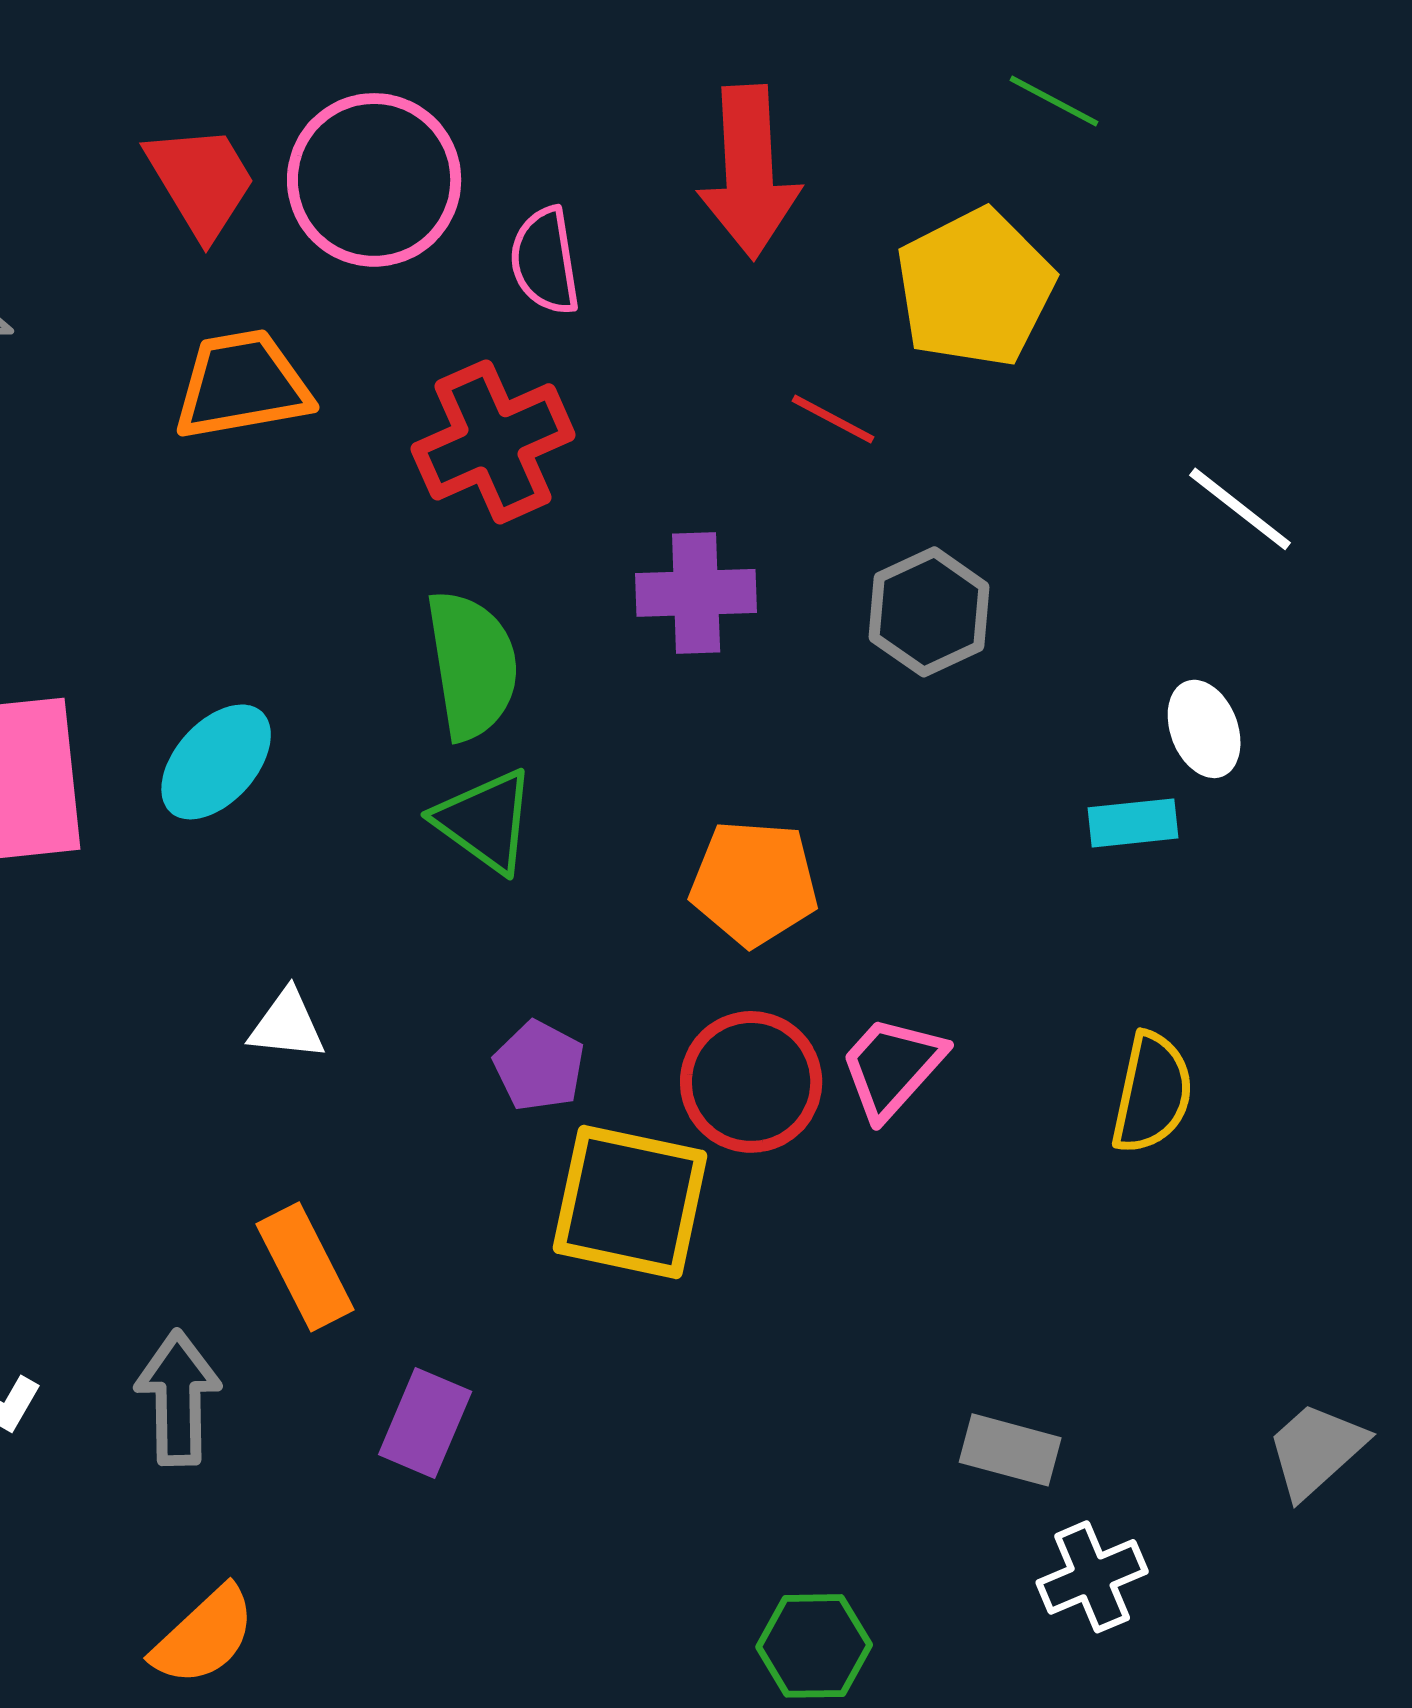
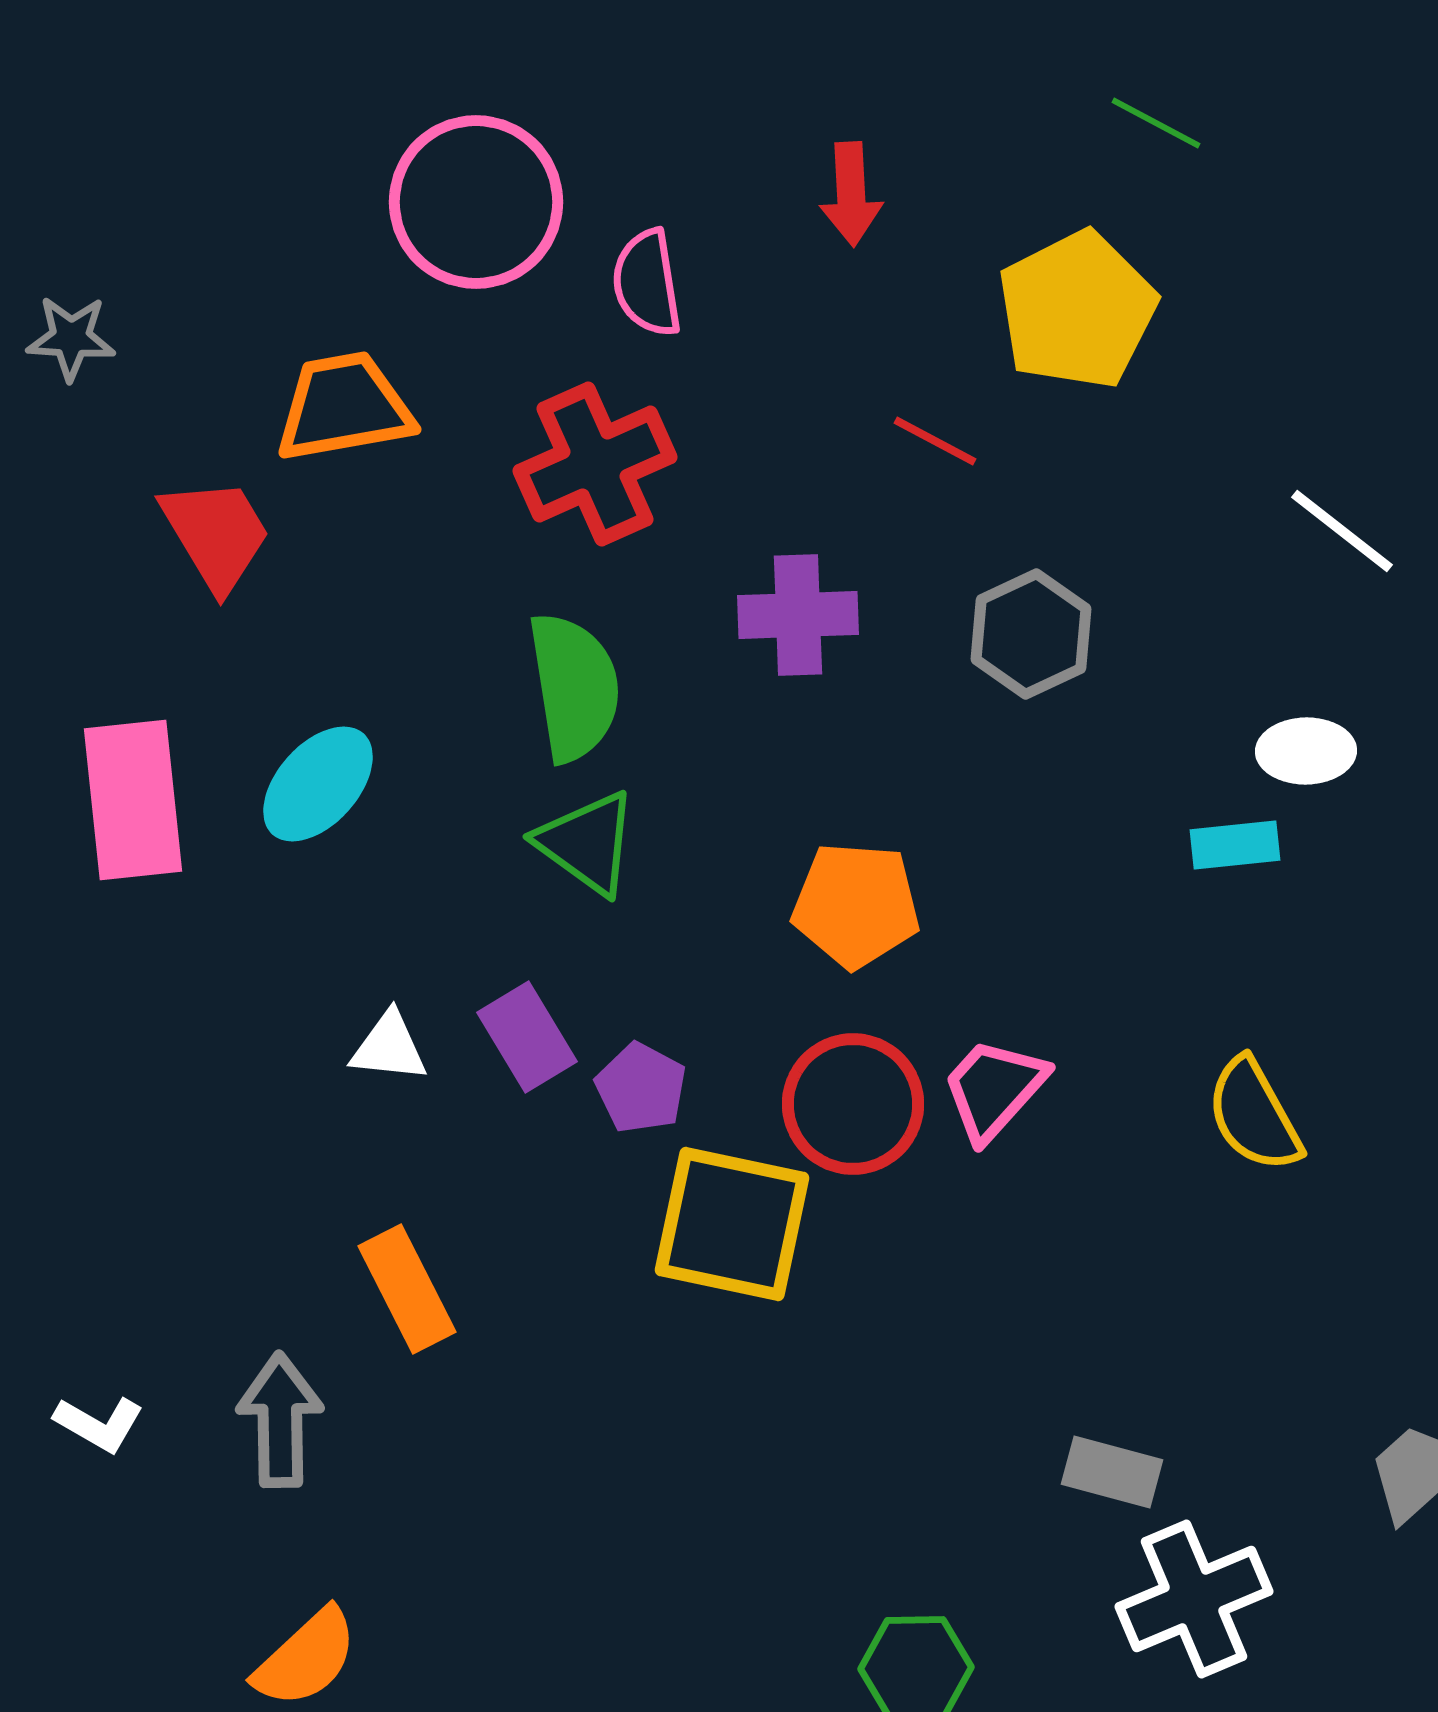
red arrow: (749, 172) -> (851, 194), size x0.6
red trapezoid: (201, 181) -> (216, 534), moved
white ellipse: (1204, 729) -> (1306, 751), turned -70
yellow semicircle: (1152, 1093) -> (1254, 1115), turned 139
purple rectangle: (425, 1423) -> (527, 1037), moved, turned -54
white cross: (1092, 1577) -> (1194, 1599), size x1.4

